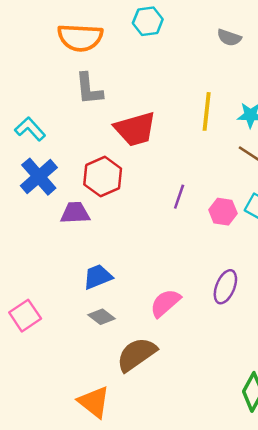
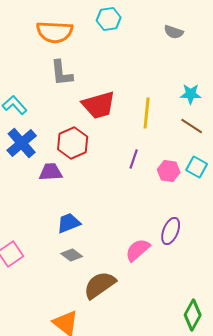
yellow line: (207, 111) -> (147, 113), moved
pink semicircle: (165, 303) -> (138, 250), moved

